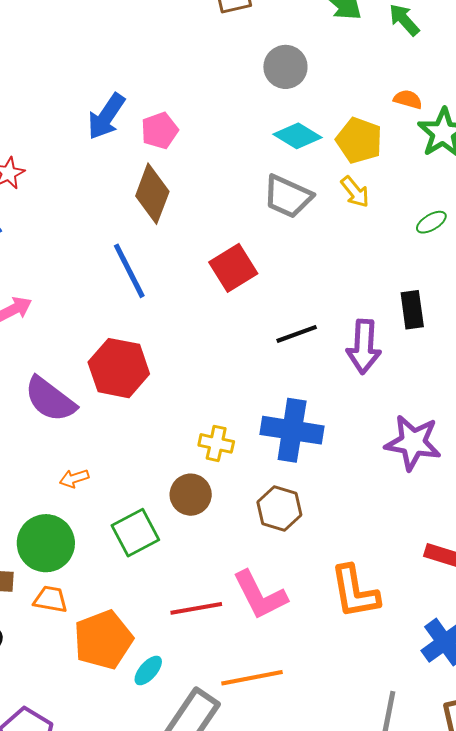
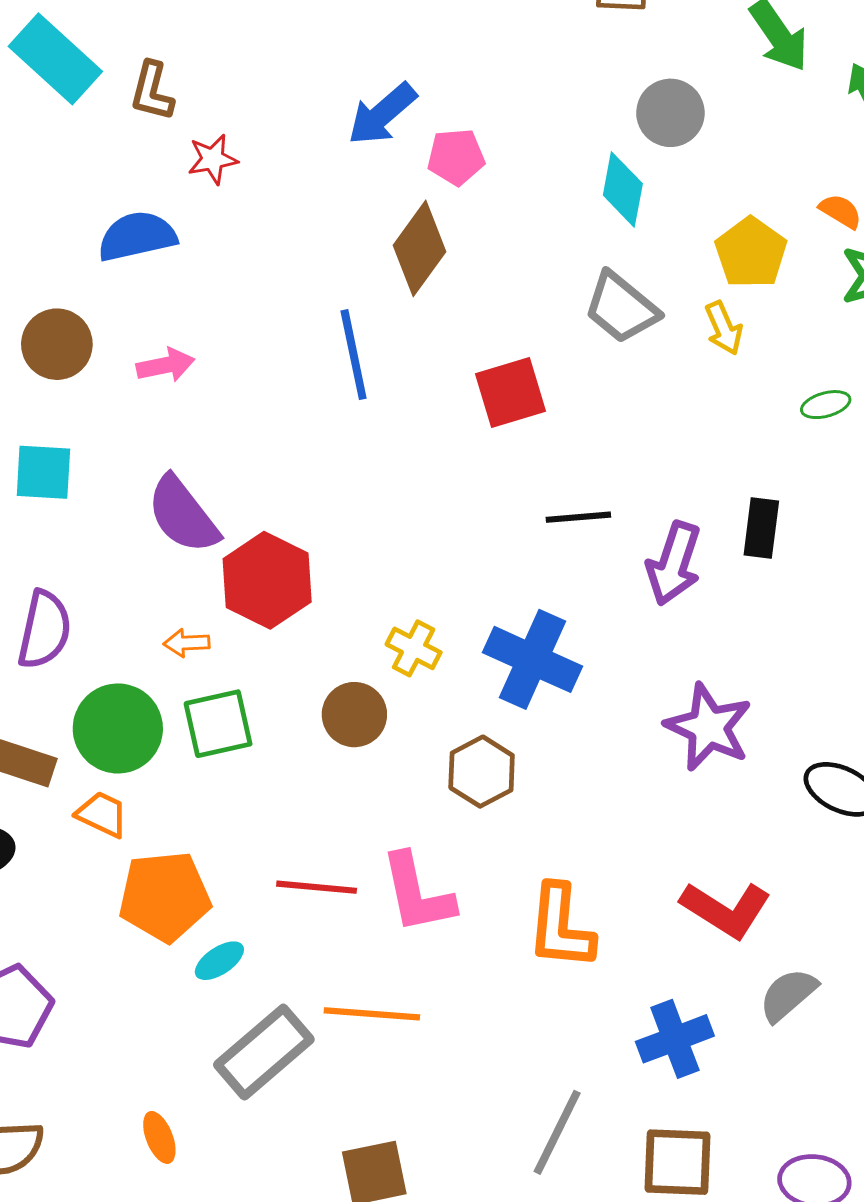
cyan diamond: (298, 136) -> (623, 189), moved, turned 54
red hexagon: (119, 368) -> (267, 580), moved
green square: (135, 533) -> (218, 724), moved

